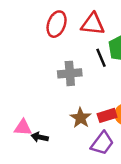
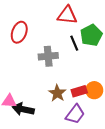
red ellipse: (57, 24) -> (19, 32), moved
black arrow: (40, 137) -> (23, 109), size x1.5

